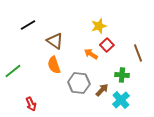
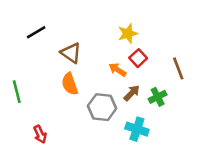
green line: (13, 71) -> (17, 92), turned -66
green cross: (122, 75) -> (158, 97), turned -32
brown arrow: (102, 90) -> (132, 93), moved
cyan cross: (121, 100) -> (137, 129), moved, turned -30

